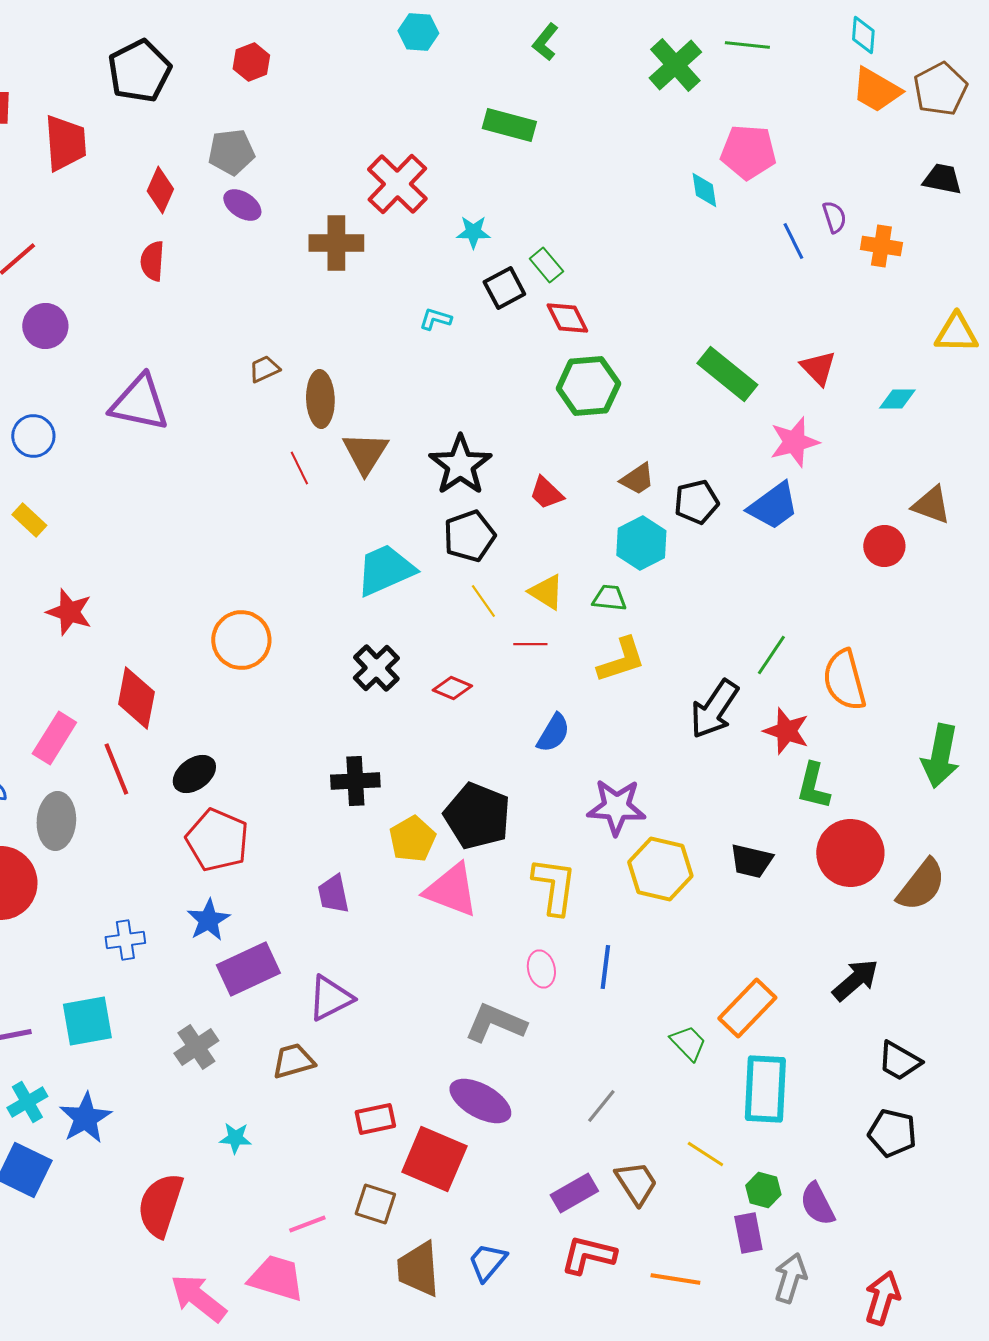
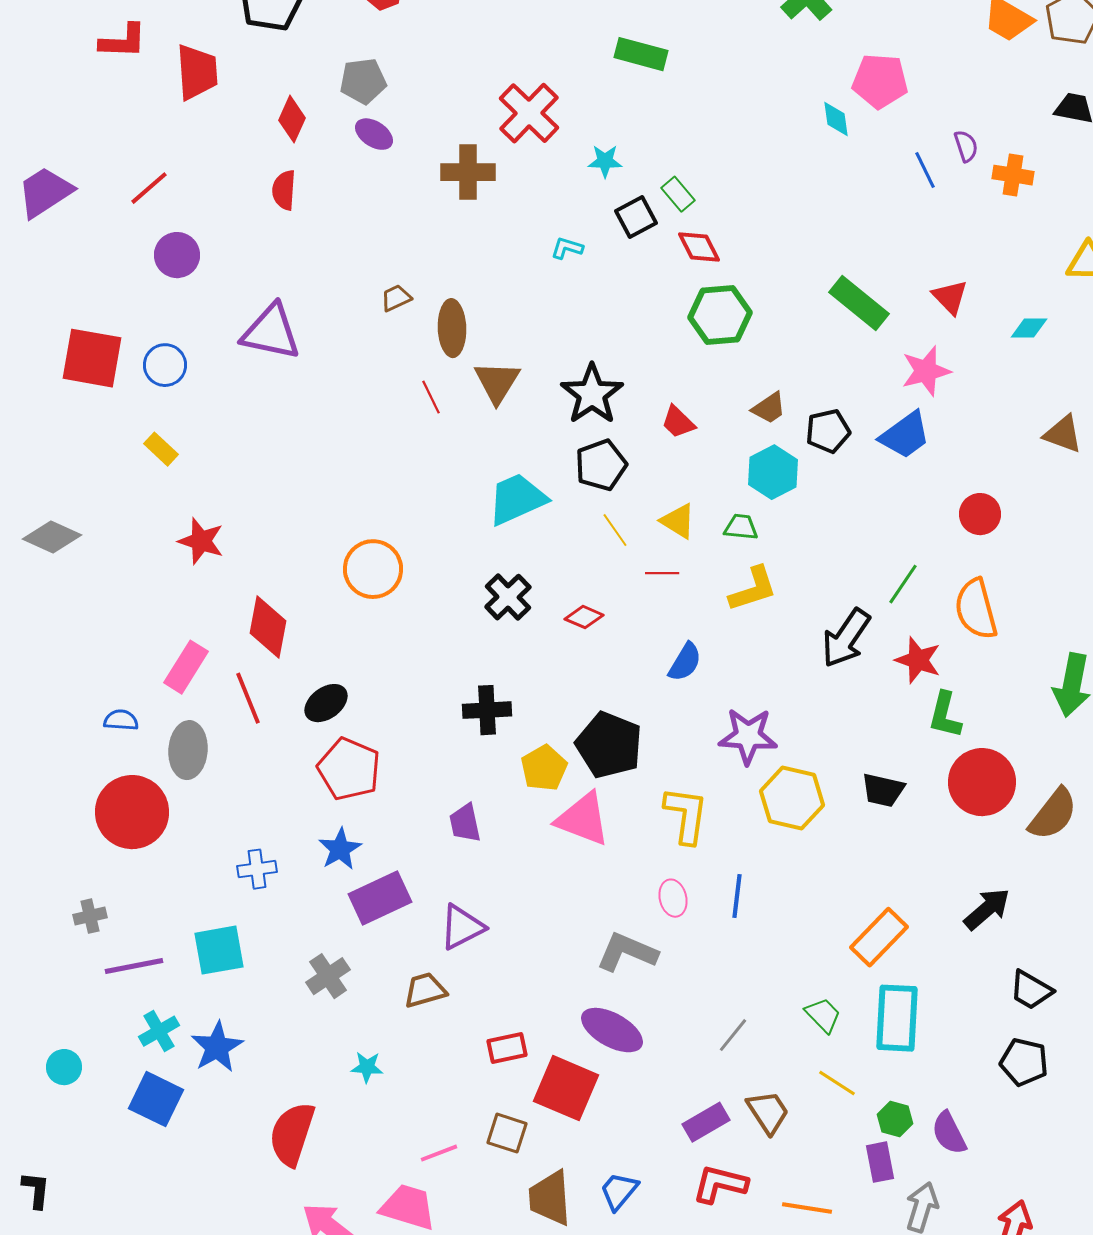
red circle: (884, 546) -> (980, 514), moved
green trapezoid: (688, 1043) -> (823, 1015), moved

